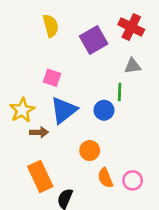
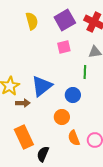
purple square: (94, 40) -> (65, 20), moved
pink square: (52, 78) -> (64, 47), moved, turned -32
blue circle: (104, 110) -> (73, 95), moved

